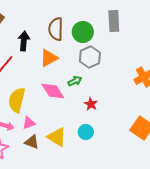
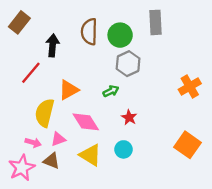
orange triangle: (49, 58) -> (69, 90), moved
pink diamond: (53, 91) -> (86, 122), moved
brown triangle: (32, 142) -> (51, 161), moved

